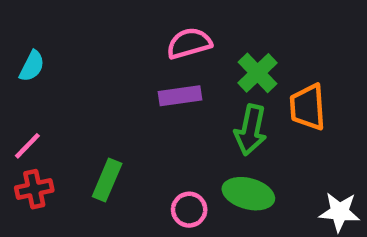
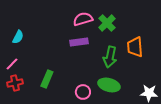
cyan semicircle: (32, 66) -> (18, 37), moved
green cross: (257, 73) -> (107, 23), moved

